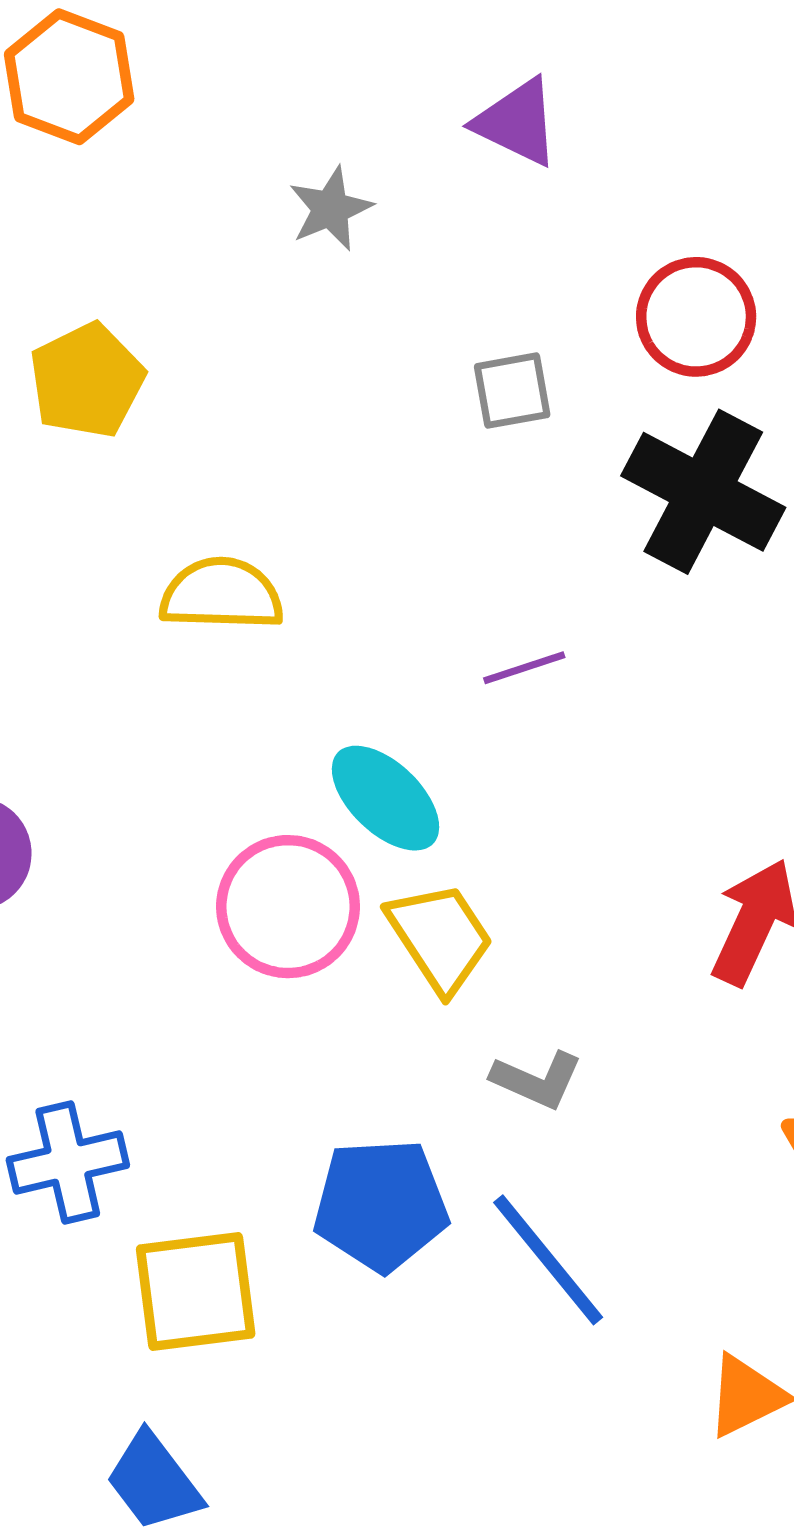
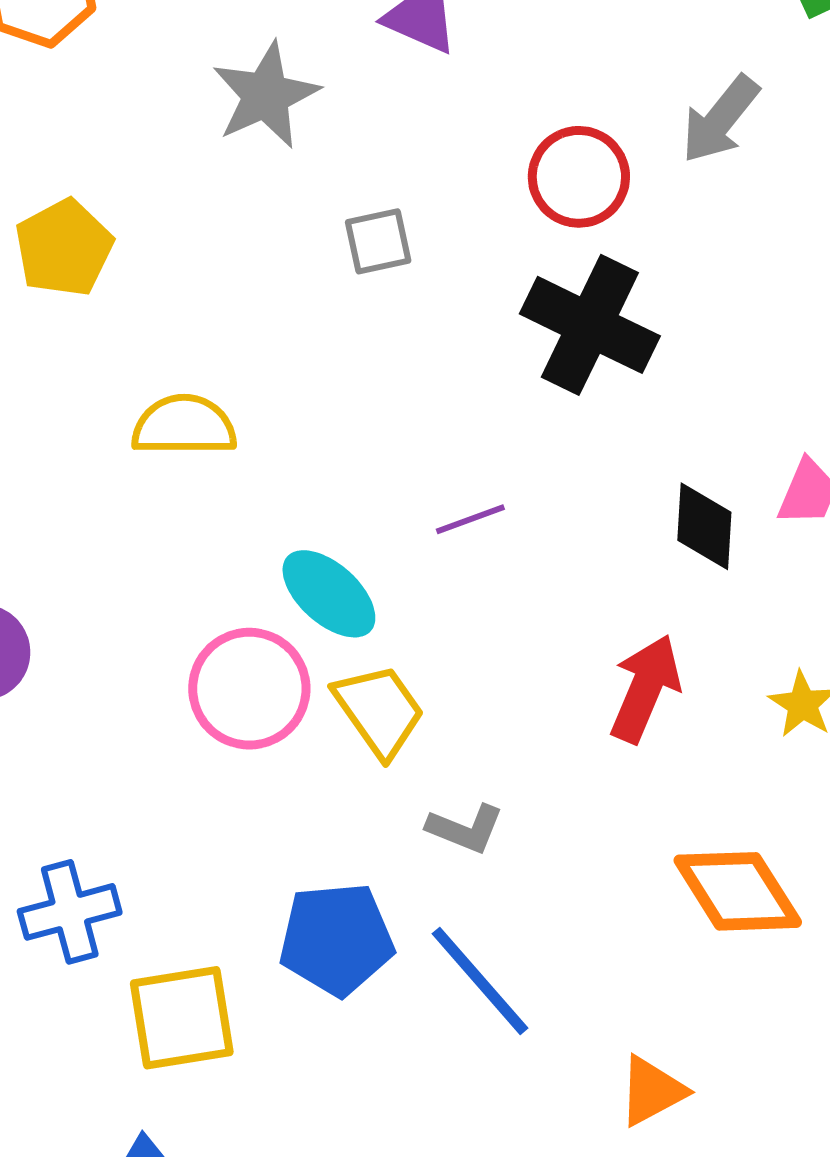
gray star: (330, 209) -> (266, 95), size x1.5
gray square: (512, 391) -> (378, 241), moved
purple line: (524, 668) -> (470, 519), moved

